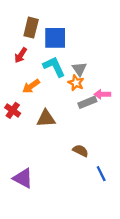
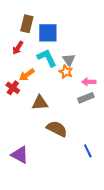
gray rectangle: (87, 102) -> (86, 98), moved
red cross: (13, 110) -> (13, 88), moved
brown semicircle: (81, 151) -> (57, 129), moved, size x1.5

